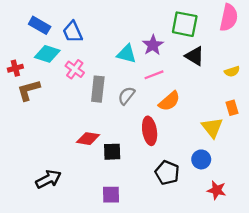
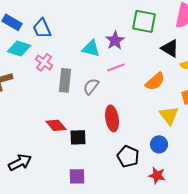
black triangle: (195, 56) -> (170, 48), moved
orange semicircle: (169, 101) -> (155, 81), moved
red diamond: (88, 139) -> (56, 125), turned 40
red star: (217, 190) -> (157, 175), moved

